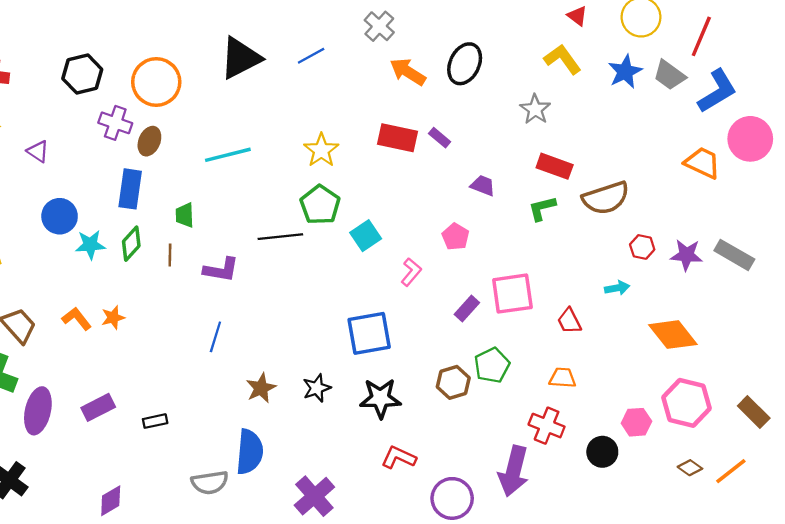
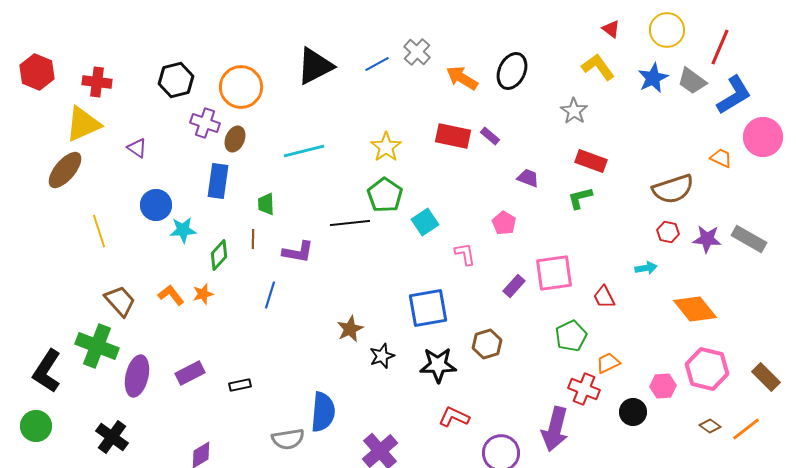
gray cross: (379, 26) -> (417, 52), moved
orange trapezoid: (702, 163) -> (721, 158), size x0.7
brown semicircle: (606, 198) -> (673, 189), moved
green diamond: (131, 244) -> (219, 255), moved
pink L-shape: (411, 272) -> (465, 254), turned -50
blue line: (215, 337) -> (270, 295), moved
green pentagon: (492, 365) -> (571, 336), moved
orange trapezoid: (562, 378) -> (608, 363), moved, turned -30
brown hexagon: (453, 382) -> (487, 344), moved
brown star: (261, 388) -> (350, 329), moved

